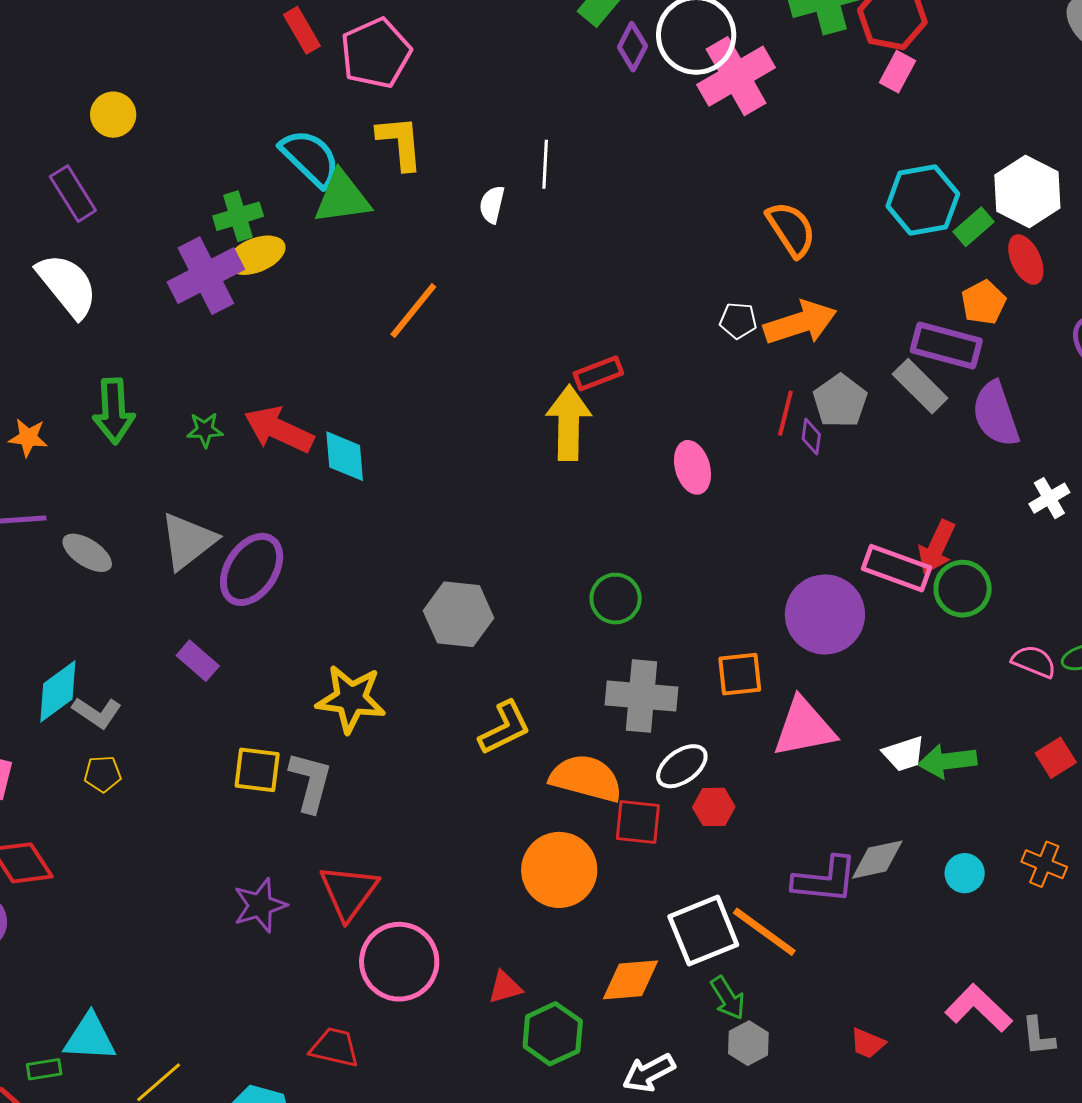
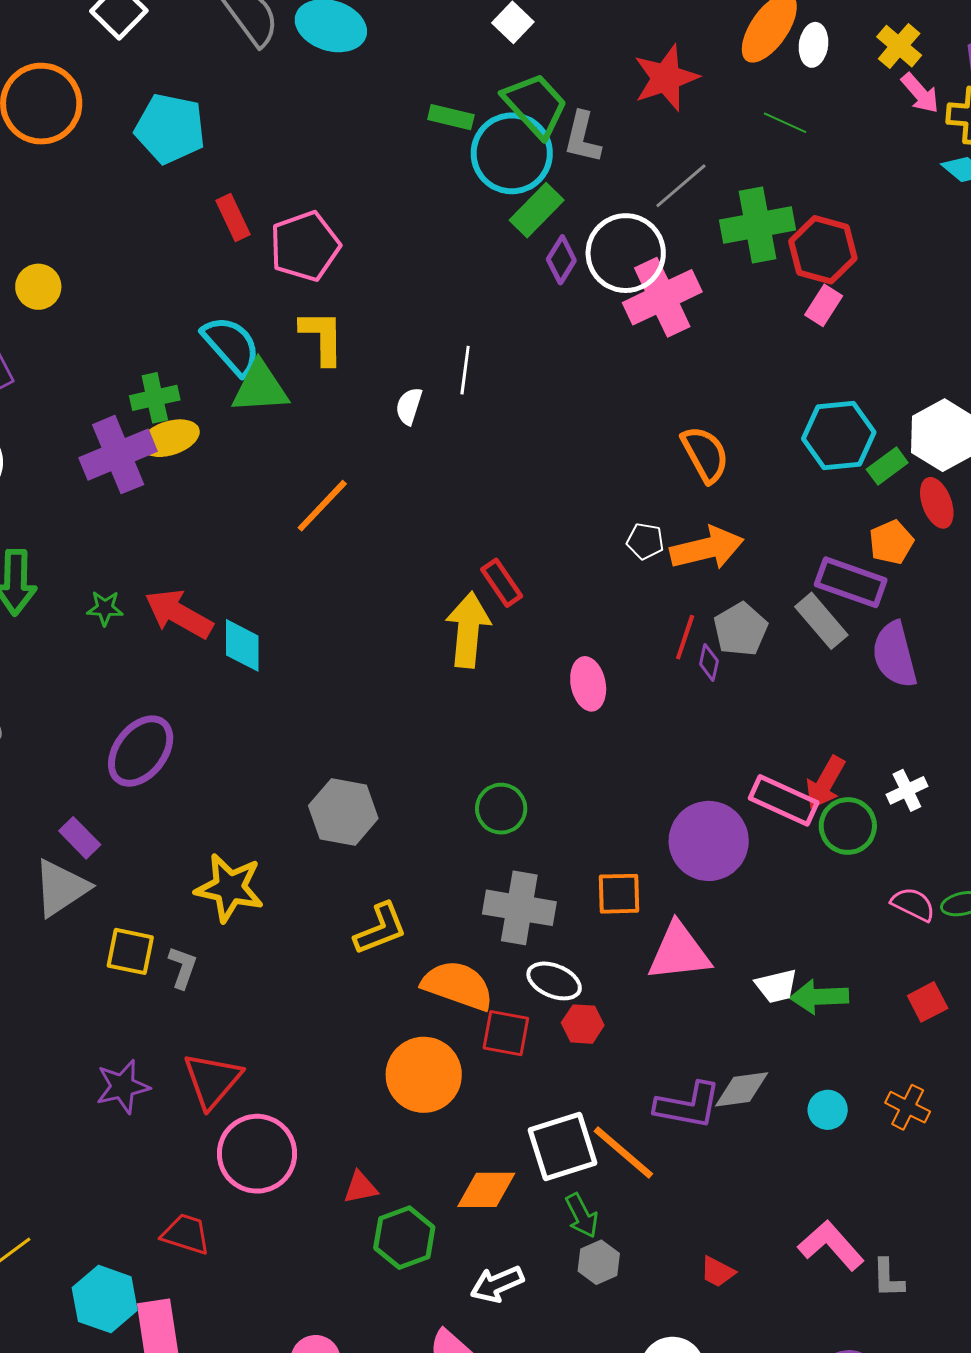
red rectangle: (598, 373) -> (502, 583), turned 72
white cross: (1049, 498) -> (907, 790), moved
gray triangle: (188, 541) -> (61, 888), moved
white ellipse: (682, 766) -> (554, 981), turned 54
gray L-shape: (311, 782) -> (183, 967), size x0.7

